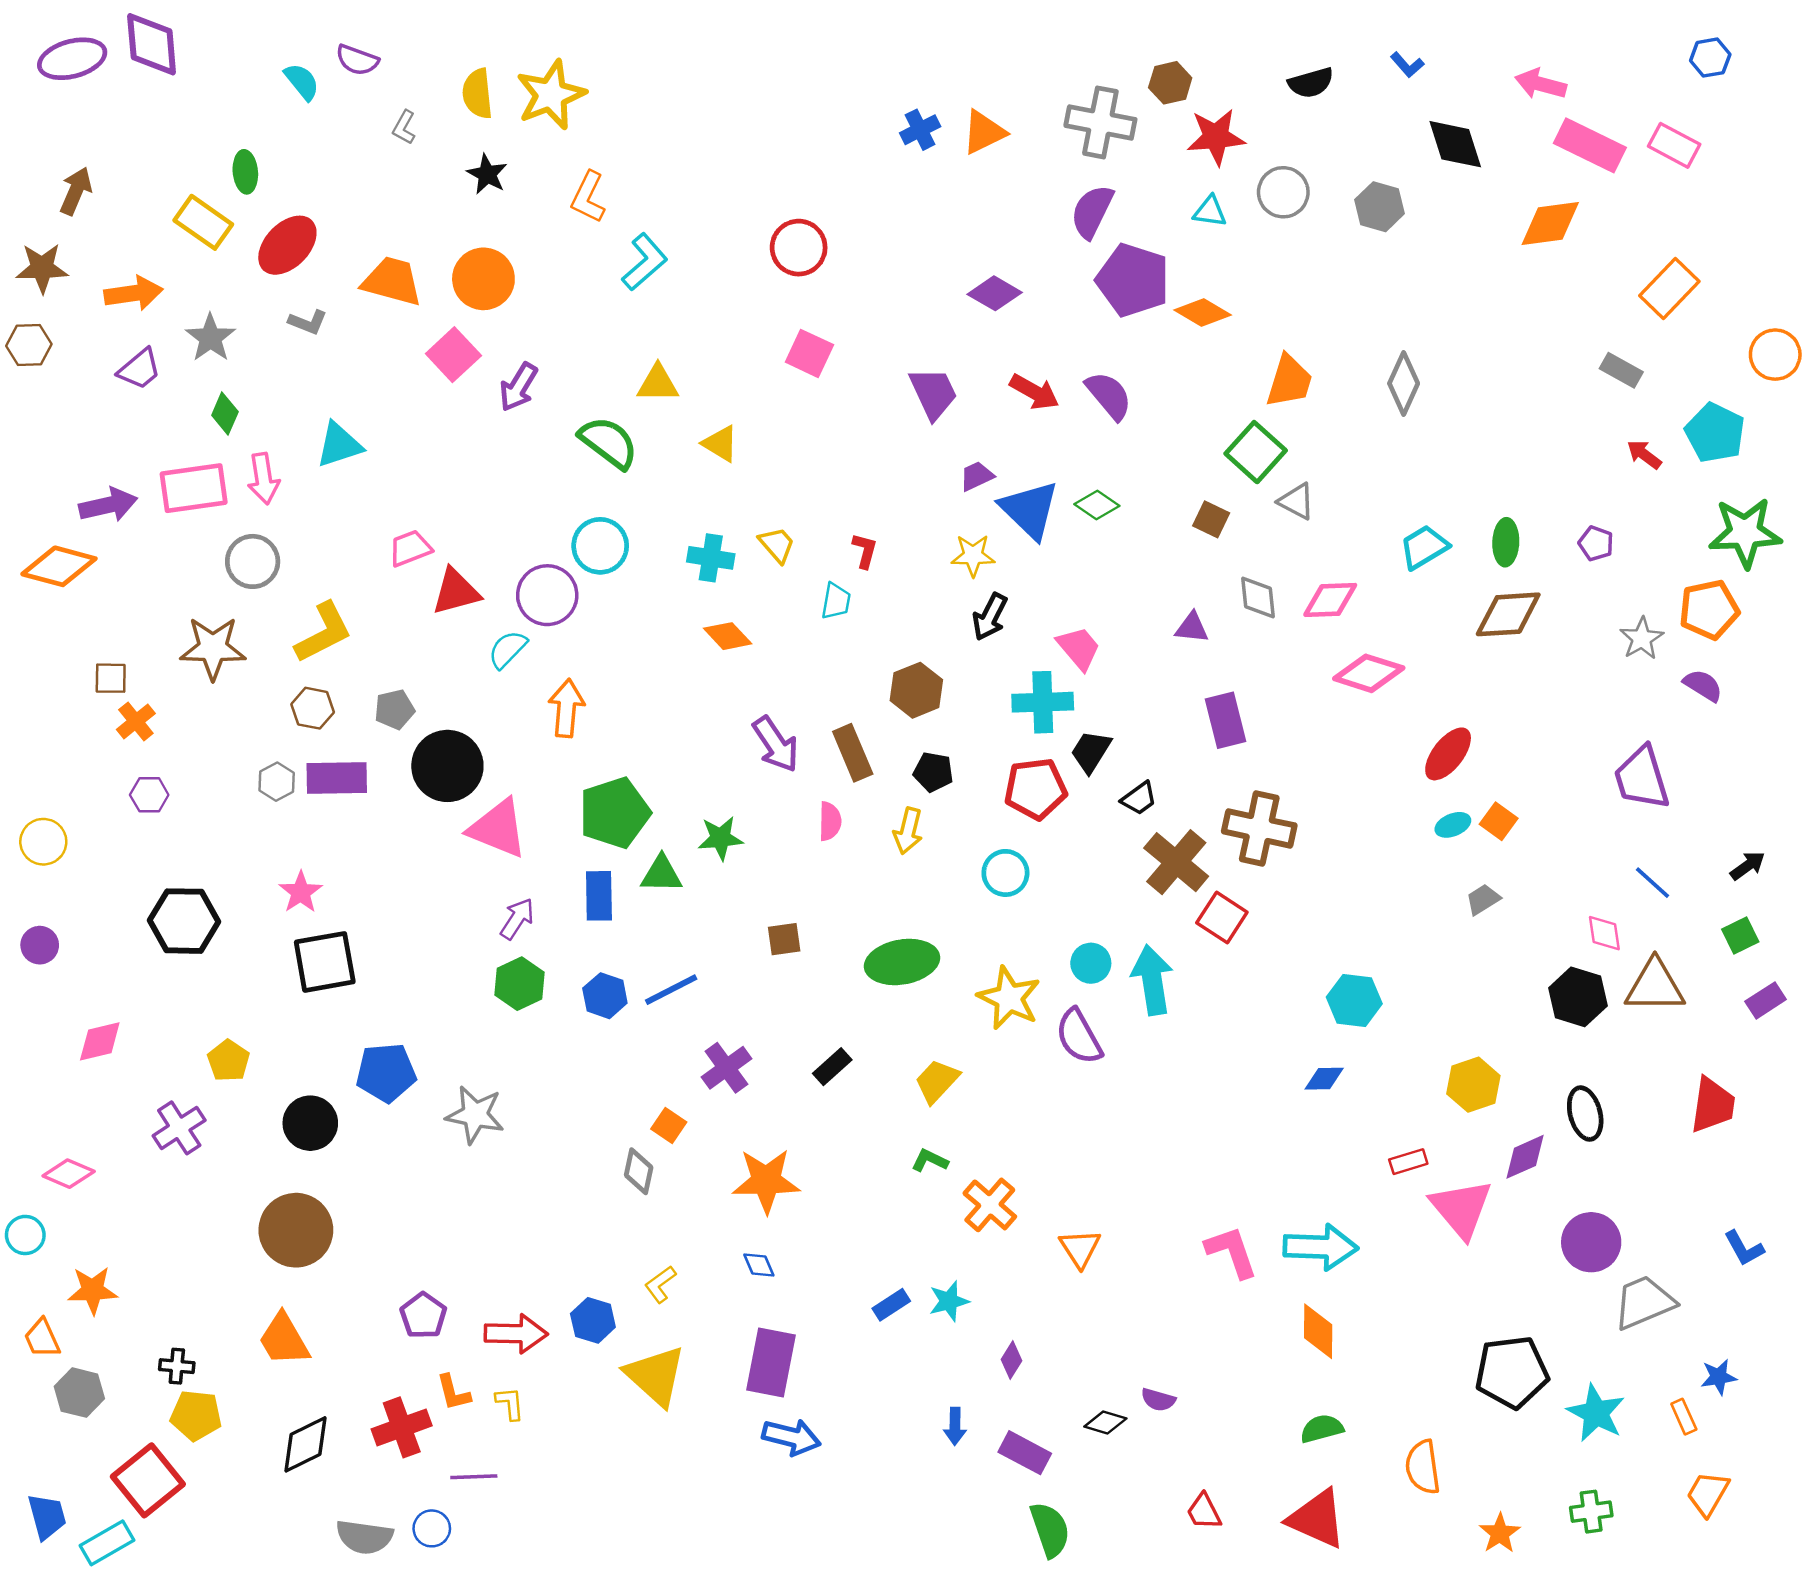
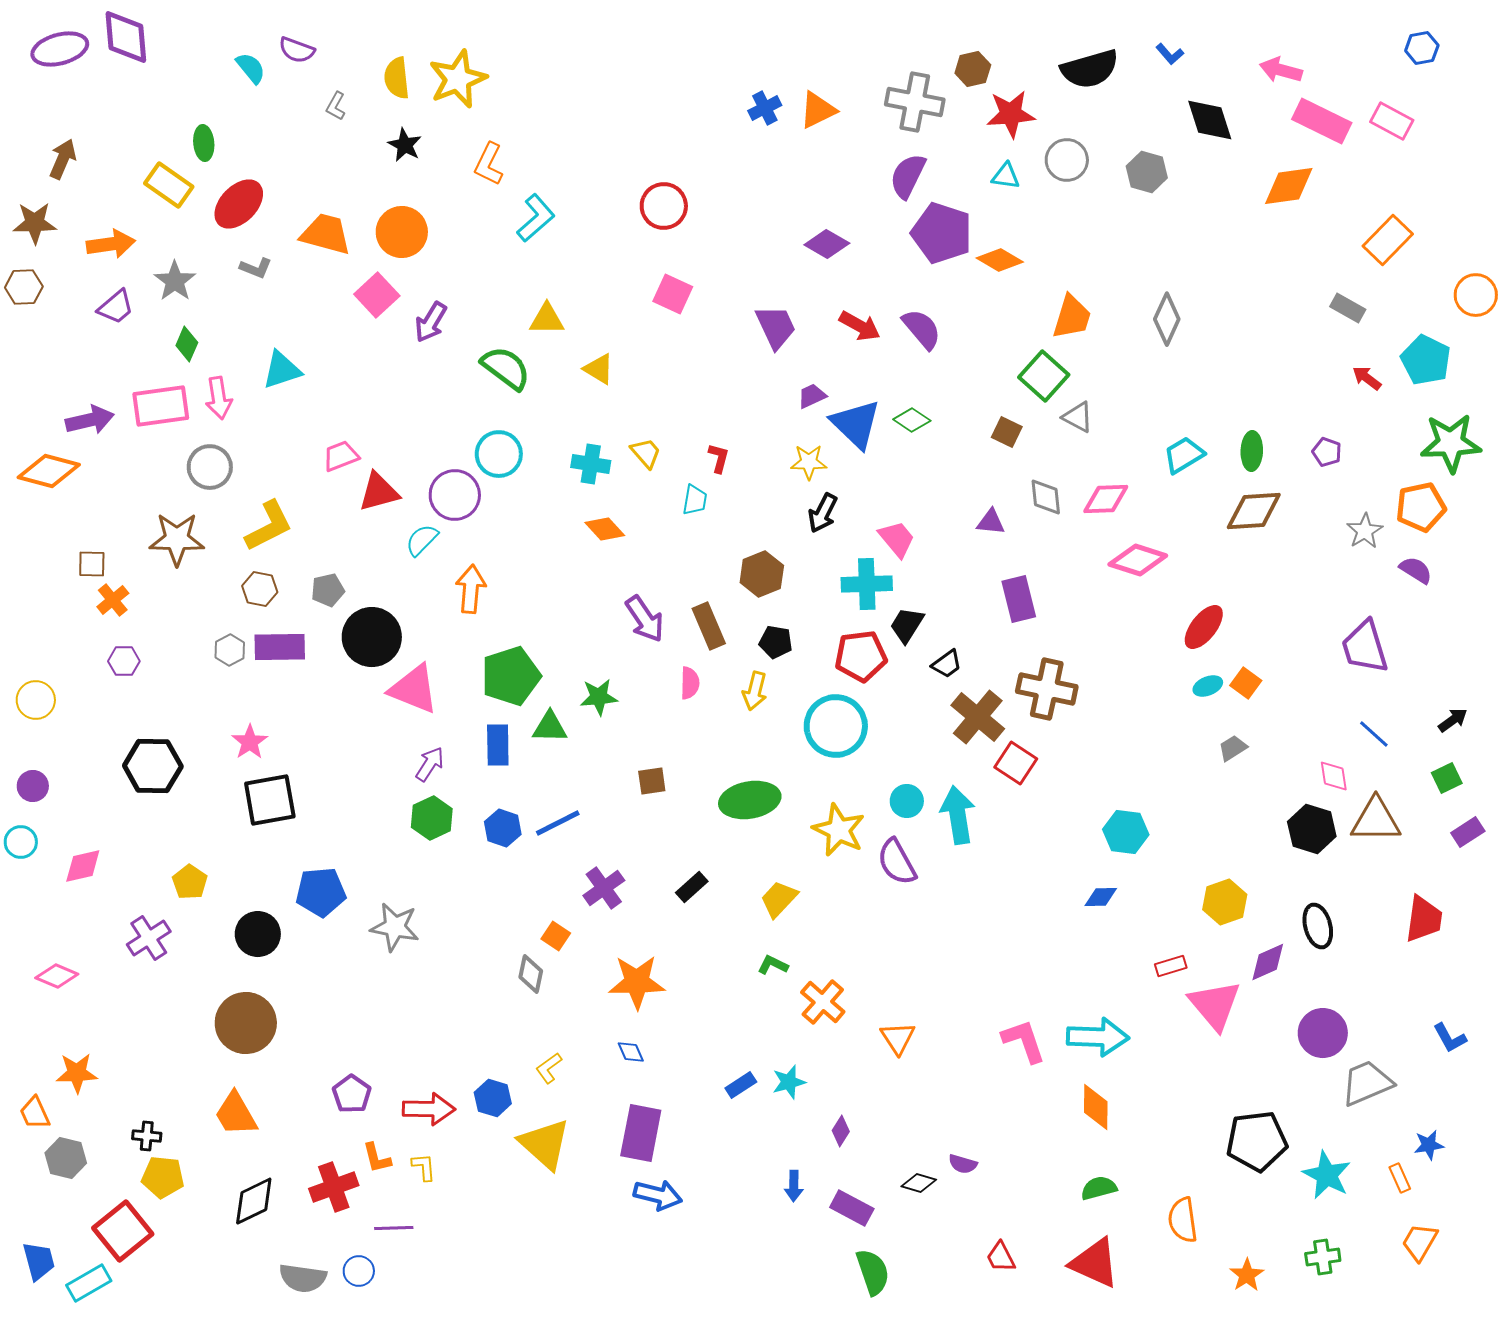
black semicircle: (1311, 83) -> (1090, 69), size x1.5
cyan circle: (1005, 873) -> (836, 726), size x1.6
cyan circle: (25, 1235) -> (21, 842), moved

